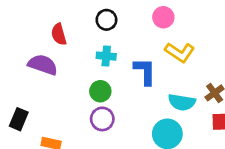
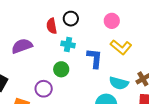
red semicircle: (59, 34) -> (52, 26), moved
purple semicircle: (43, 65) -> (22, 46), turned -45
purple circle: (102, 119) -> (44, 89), moved

